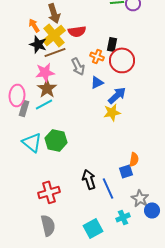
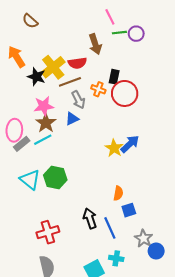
brown arrow: (54, 13) -> (95, 44), moved
orange arrow: (34, 25) -> (16, 57), moved, size x1.5
brown line: (55, 52) -> (70, 82), moved
blue triangle: (97, 82) -> (72, 119), moved
blue arrow: (117, 95) -> (130, 144), moved
gray rectangle: (24, 108) -> (22, 144), turned 35
yellow star: (112, 112) -> (114, 148), turned -30
orange semicircle: (134, 159) -> (118, 193), moved
cyan cross: (123, 217) -> (116, 258), moved, turned 32

